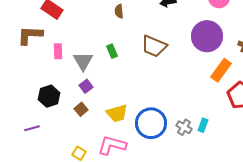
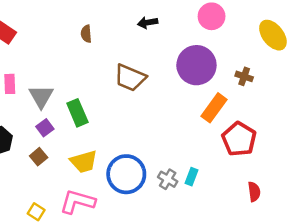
green rectangle: (112, 51) -> (77, 113), moved, size x1.5

